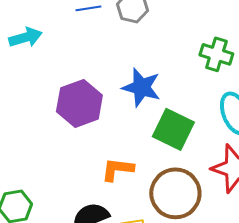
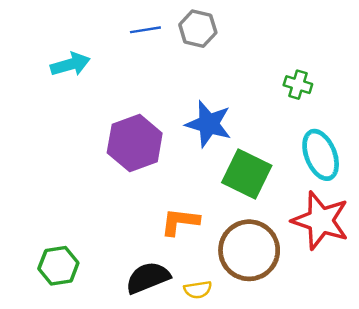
green cross: (216, 54) -> (298, 85), size x0.7

